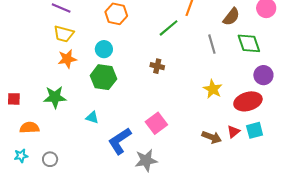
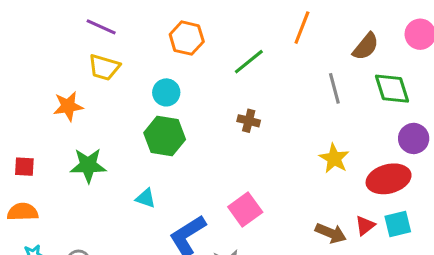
green line: (169, 28) -> (249, 62), moved
orange star: (67, 59) -> (68, 106), moved
orange semicircle: (29, 128) -> (23, 212), moved

